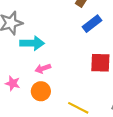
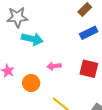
pink arrow: (43, 68) -> (54, 66), moved

